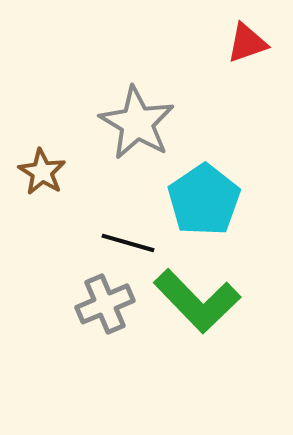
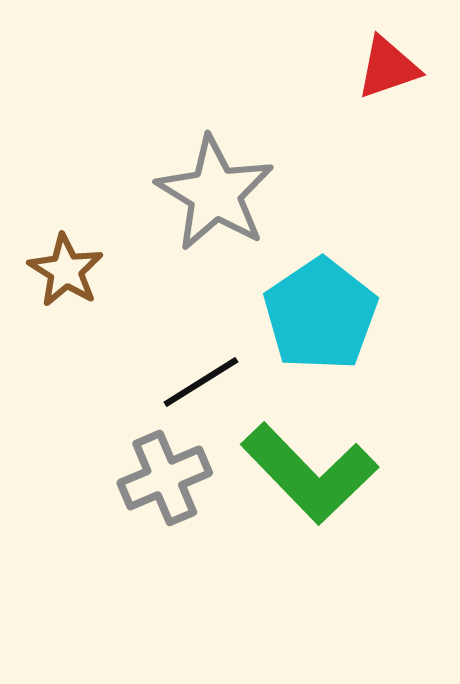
black line: (128, 243) -> (201, 382), turned -48

